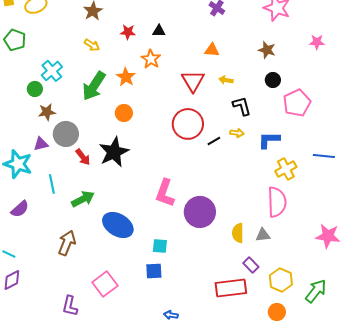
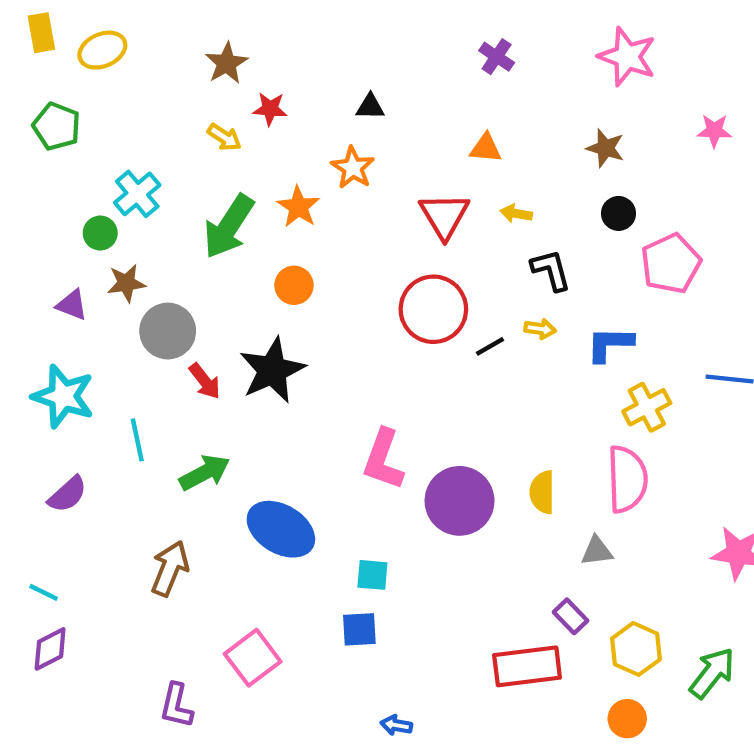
red star: (128, 32) -> (270, 109), moved
purple triangle: (41, 144) -> (72, 305), moved, turned 35
yellow semicircle: (238, 233) -> (542, 492), moved

